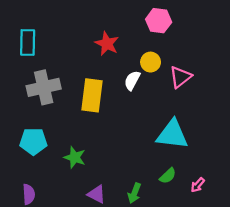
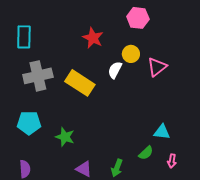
yellow rectangle: (92, 95) -> (80, 83), turned -64
cyan triangle: (172, 134) -> (162, 132), moved, size x0.6
pink arrow: (198, 185) -> (172, 161), turned -32

